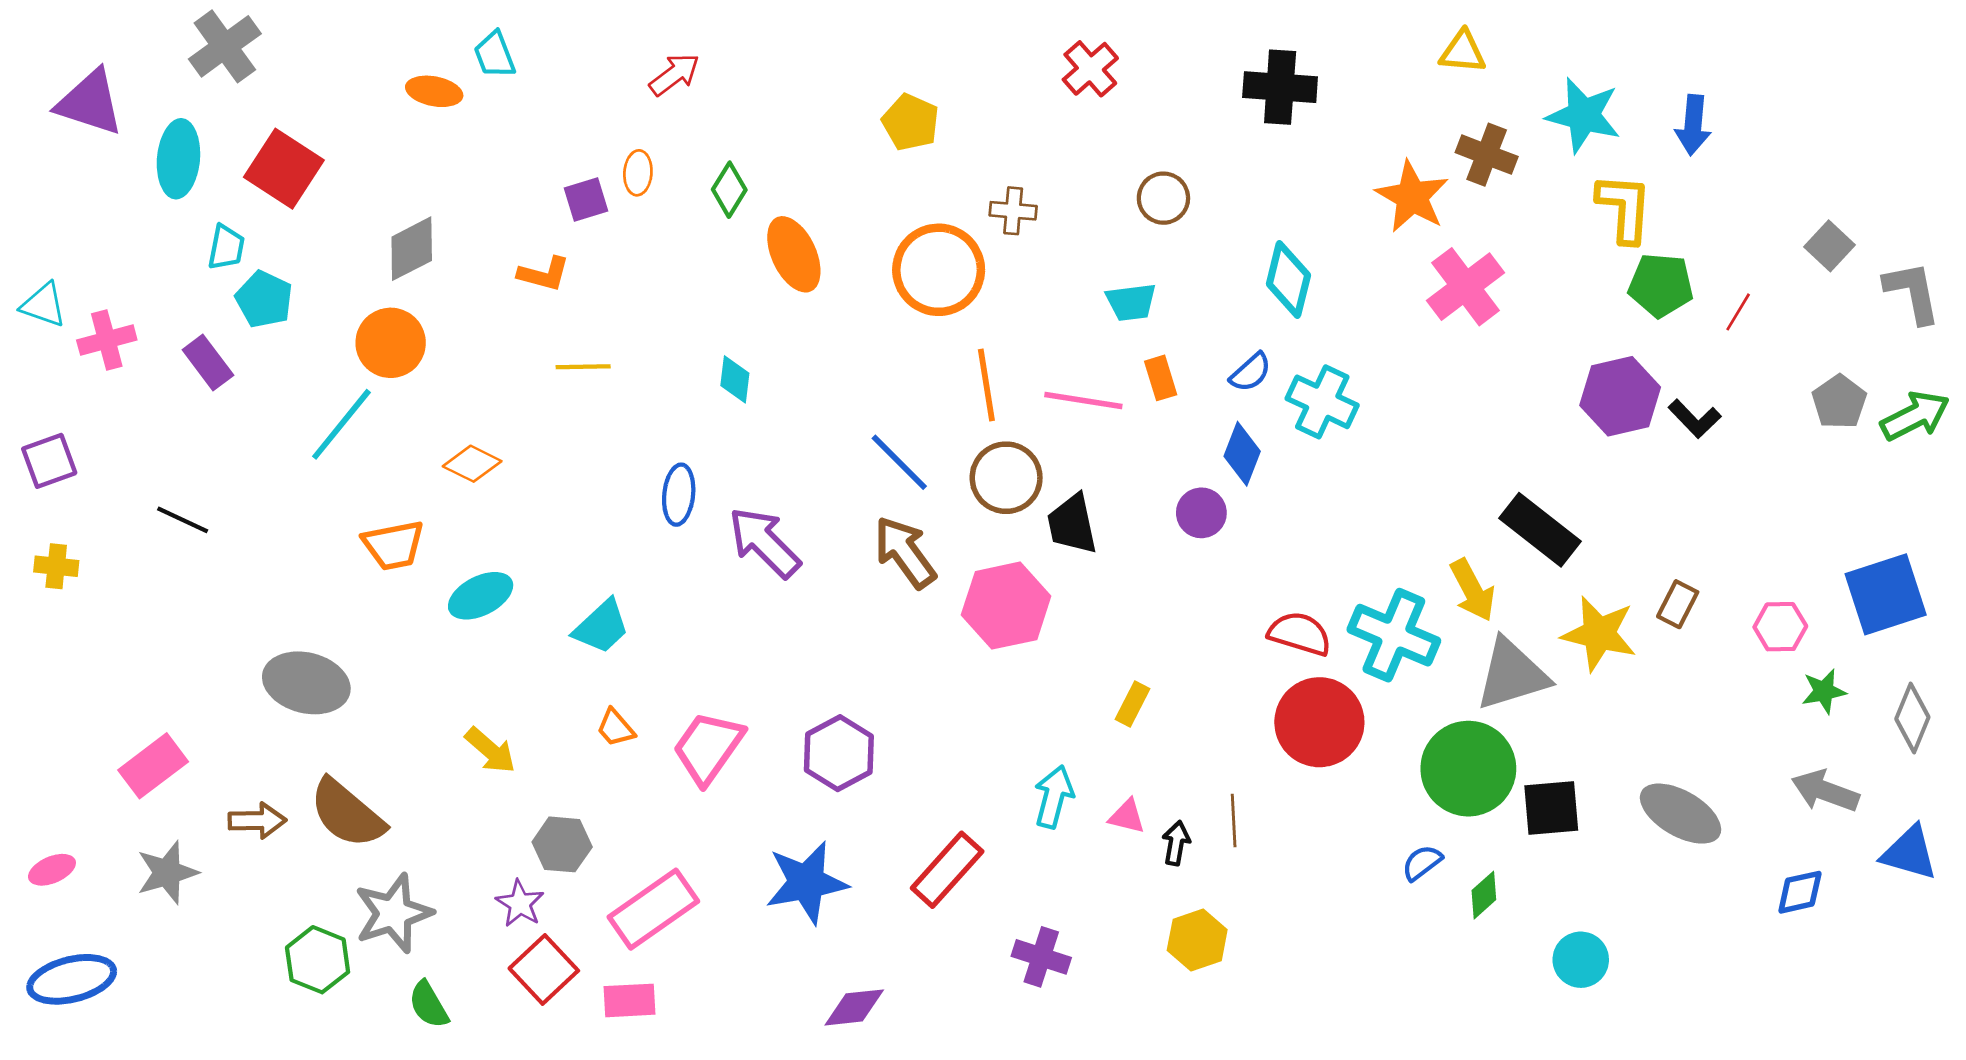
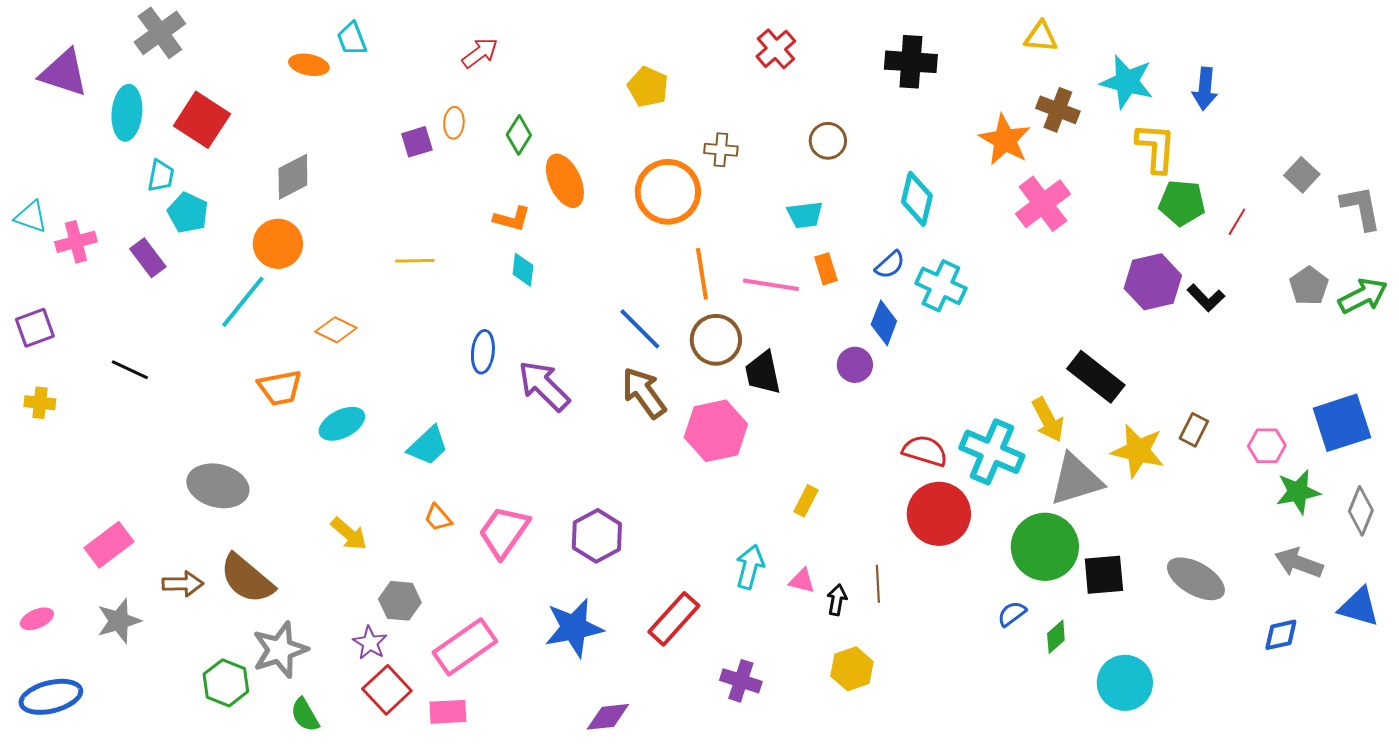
orange L-shape: (544, 274) -> (512, 219), moved
green star: (1824, 691) -> (1298, 492), size x1.4
cyan circle: (1581, 960) -> (1125, 683), size x1.4

